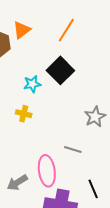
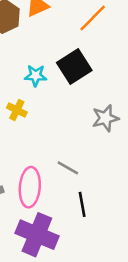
gray star: (95, 117) -> (105, 118), moved
black line: (93, 189) -> (82, 204), moved

